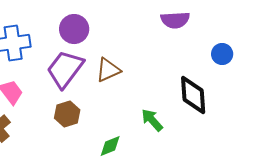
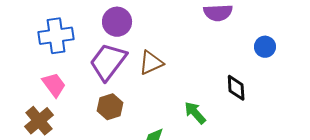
black diamond: (193, 95) -> (236, 88), size x0.7

